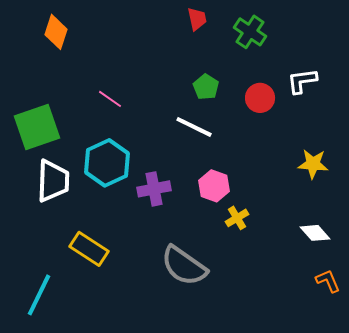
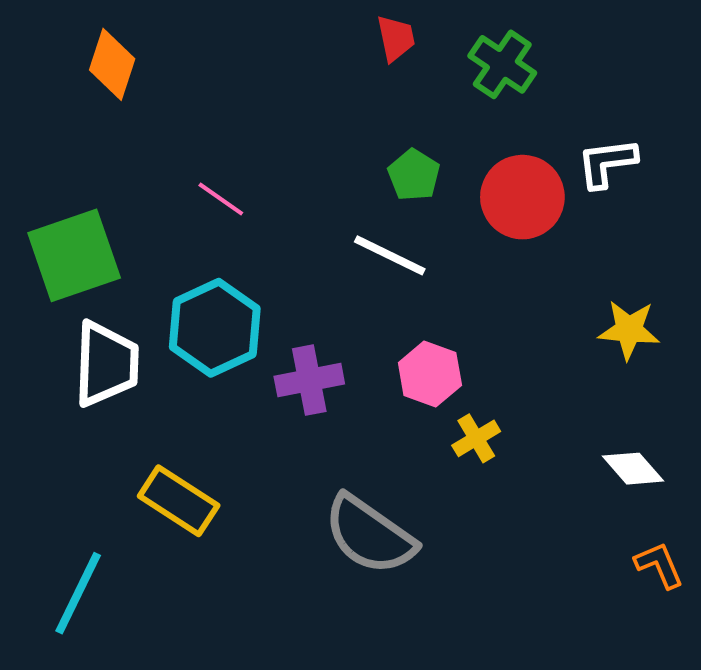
red circle: (260, 98) -> (522, 197), size x1.4

